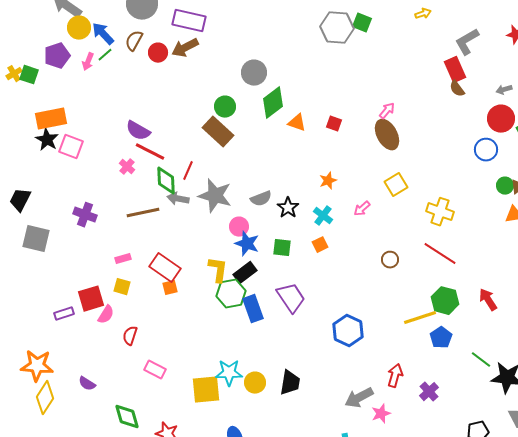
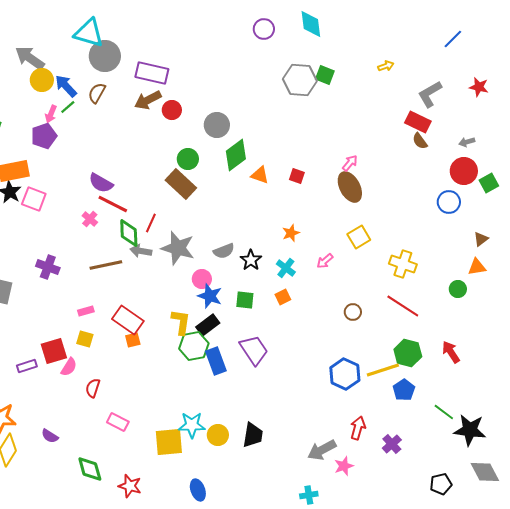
red circle: (158, 53) -> (172, 110), moved
purple pentagon: (57, 56) -> (44, 136), moved
red rectangle: (455, 70) -> (418, 122), turned -40
green circle: (505, 186) -> (458, 289), moved
blue hexagon: (348, 331) -> (345, 374), moved

